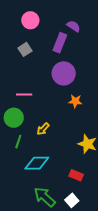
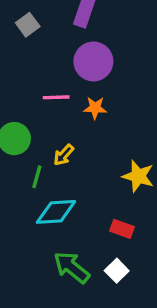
pink line: (24, 94) -> (56, 97), moved
orange star: (75, 101) -> (95, 108), moved
green line: (18, 142) -> (37, 177), moved

